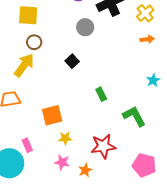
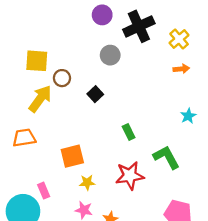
yellow square: (28, 15) -> (37, 61), moved
brown circle: (34, 42) -> (62, 78), moved
red star: (103, 146) -> (130, 176), moved

